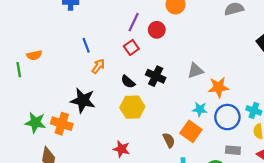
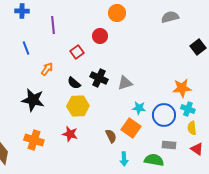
purple line: (134, 22) -> (53, 25), moved, turned -30
blue line: (86, 45) -> (26, 48), moved
gray triangle: (195, 71) -> (125, 83), moved
orange star: (219, 87) -> (182, 88), moved
orange cross: (62, 124) -> (34, 140), moved
red star: (121, 149) -> (70, 134), moved

